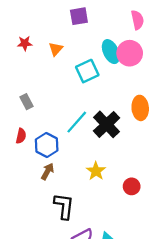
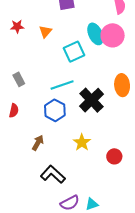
cyan line: (77, 122) -> (62, 85), moved, turned 30
blue hexagon: (47, 145) -> (55, 110), moved
black L-shape: (64, 206) -> (53, 174), turned -55

